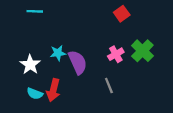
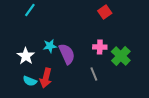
cyan line: (35, 11) -> (30, 10), turned -56
green cross: (142, 51) -> (121, 56), moved
pink cross: (116, 54) -> (100, 47), turned 32

